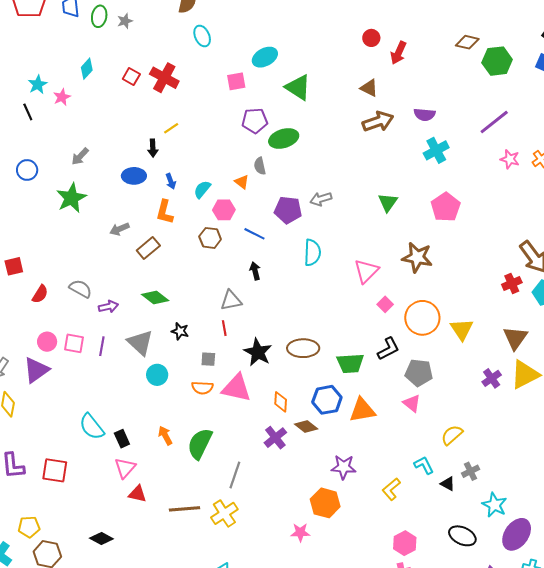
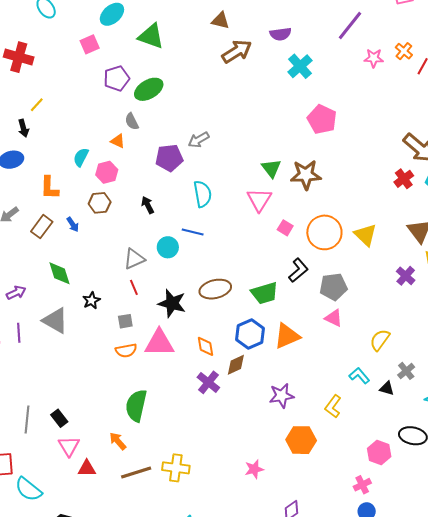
blue arrow: (171, 181) -> (73, 224), moved
green triangle: (388, 202) -> (271, 168), moved
blue line: (254, 234) -> (193, 232), moved
black arrow: (255, 271) -> (148, 205), moved
green diamond: (155, 298) -> (60, 273), turned 48
black star: (180, 331) -> (91, 300), turned -30
cyan circle: (157, 375) -> (168, 247), moved
cyan semicircle: (92, 427) -> (28, 489), moved
brown diamond: (306, 427) -> (236, 365), turned -50
orange arrow: (165, 435) -> (118, 441), moved
gray line: (235, 475) -> (27, 420), moved
orange hexagon: (325, 503) -> (301, 440), moved
yellow cross: (224, 513) -> (176, 468), turned -36
pink hexagon: (405, 543) -> (379, 453), moved

